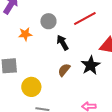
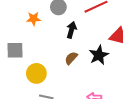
black arrow: (63, 43) -> (71, 30), turned 42

